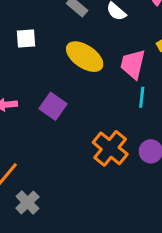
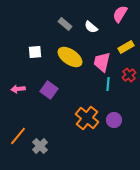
white square: (26, 39) -> (35, 52), moved
gray cross: (27, 202) -> (40, 146), moved

